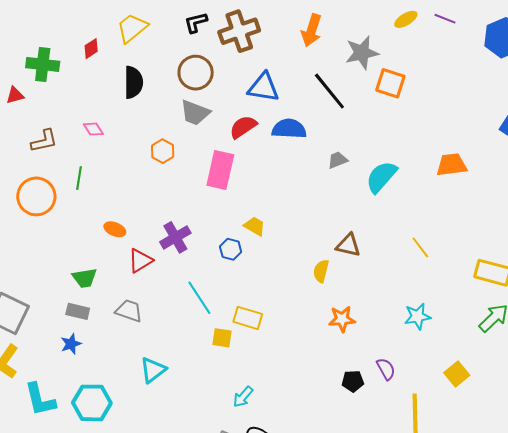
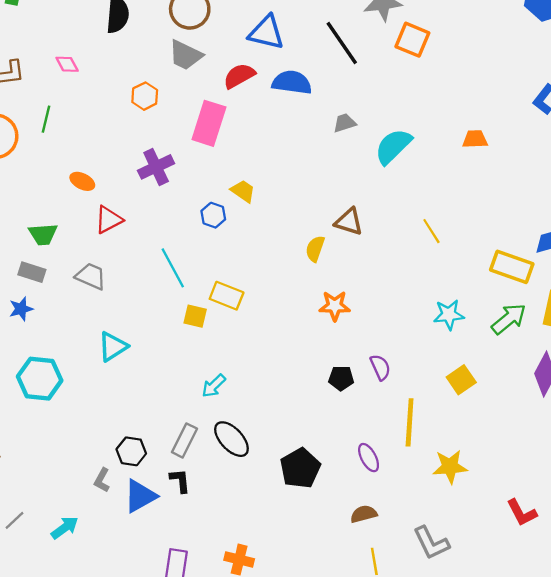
orange trapezoid: (452, 165) -> (475, 139), size x0.7
purple cross: (175, 237) -> (156, 167), moved
cyan star: (418, 316) -> (449, 315), moved

